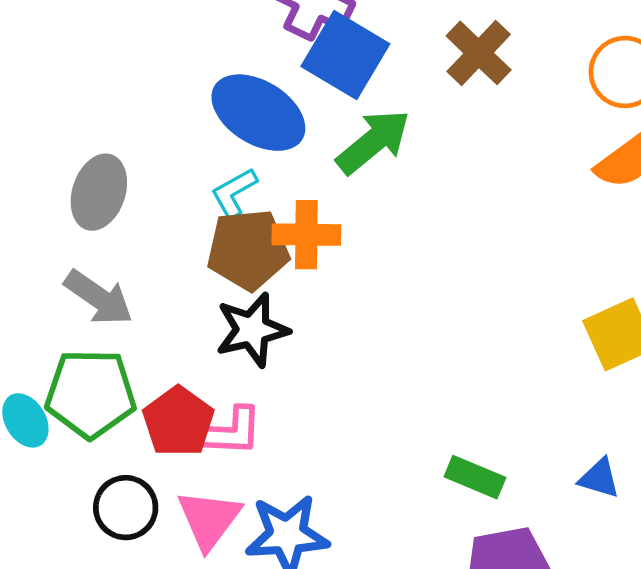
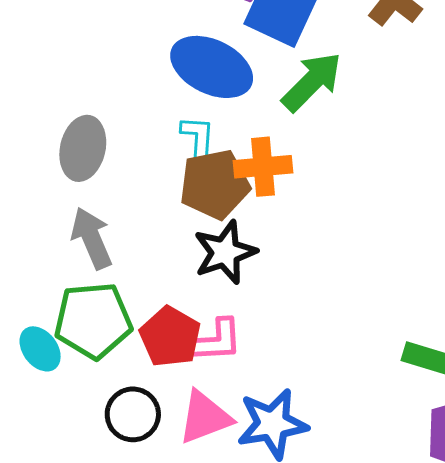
cyan L-shape: (234, 193) -> (198, 137), turned 129
gray arrow: (99, 298) -> (92, 238), turned -142
pink triangle: (209, 519) -> (205, 417), turned 38

